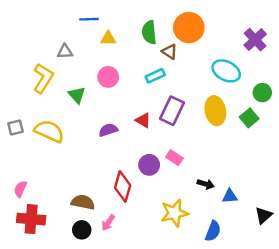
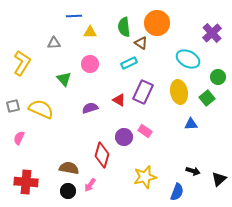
yellow L-shape: (43, 78) -> (22, 63), moved
black arrow: (206, 184) -> (193, 171), moved
pink semicircle: (20, 189) -> (19, 138), moved
blue triangle: (230, 196) -> (191, 124), moved

